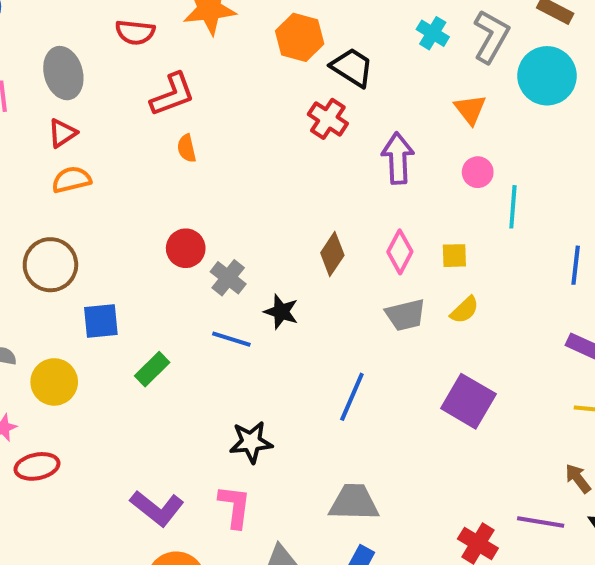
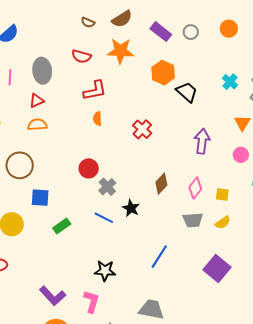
red cross: (328, 119) -> (142, 129), moved

